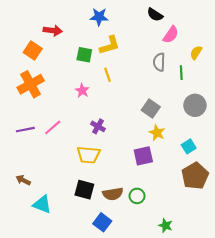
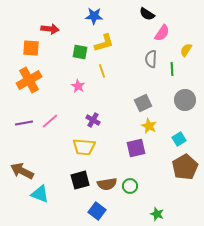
orange square: (33, 50) -> (31, 48), turned -30
gray square: (151, 108) -> (143, 103), turned 30
brown arrow: (23, 180) -> (22, 171), size x1.6
black square: (84, 190) -> (80, 180), turned -30

